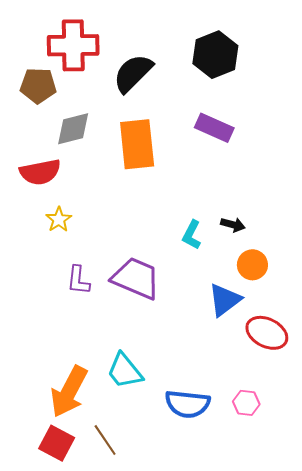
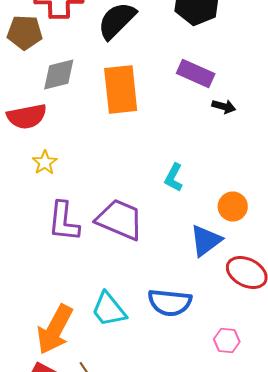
black arrow: (233, 225) -> (224, 106), moved
purple L-shape: (78, 280) -> (64, 222), size x1.4
blue semicircle: (188, 404) -> (170, 302), moved

